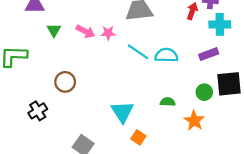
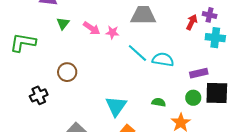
purple rectangle: (209, 54) -> (199, 73), moved

